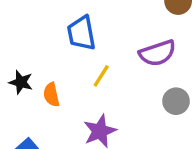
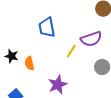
yellow line: (101, 76) -> (71, 51), moved

